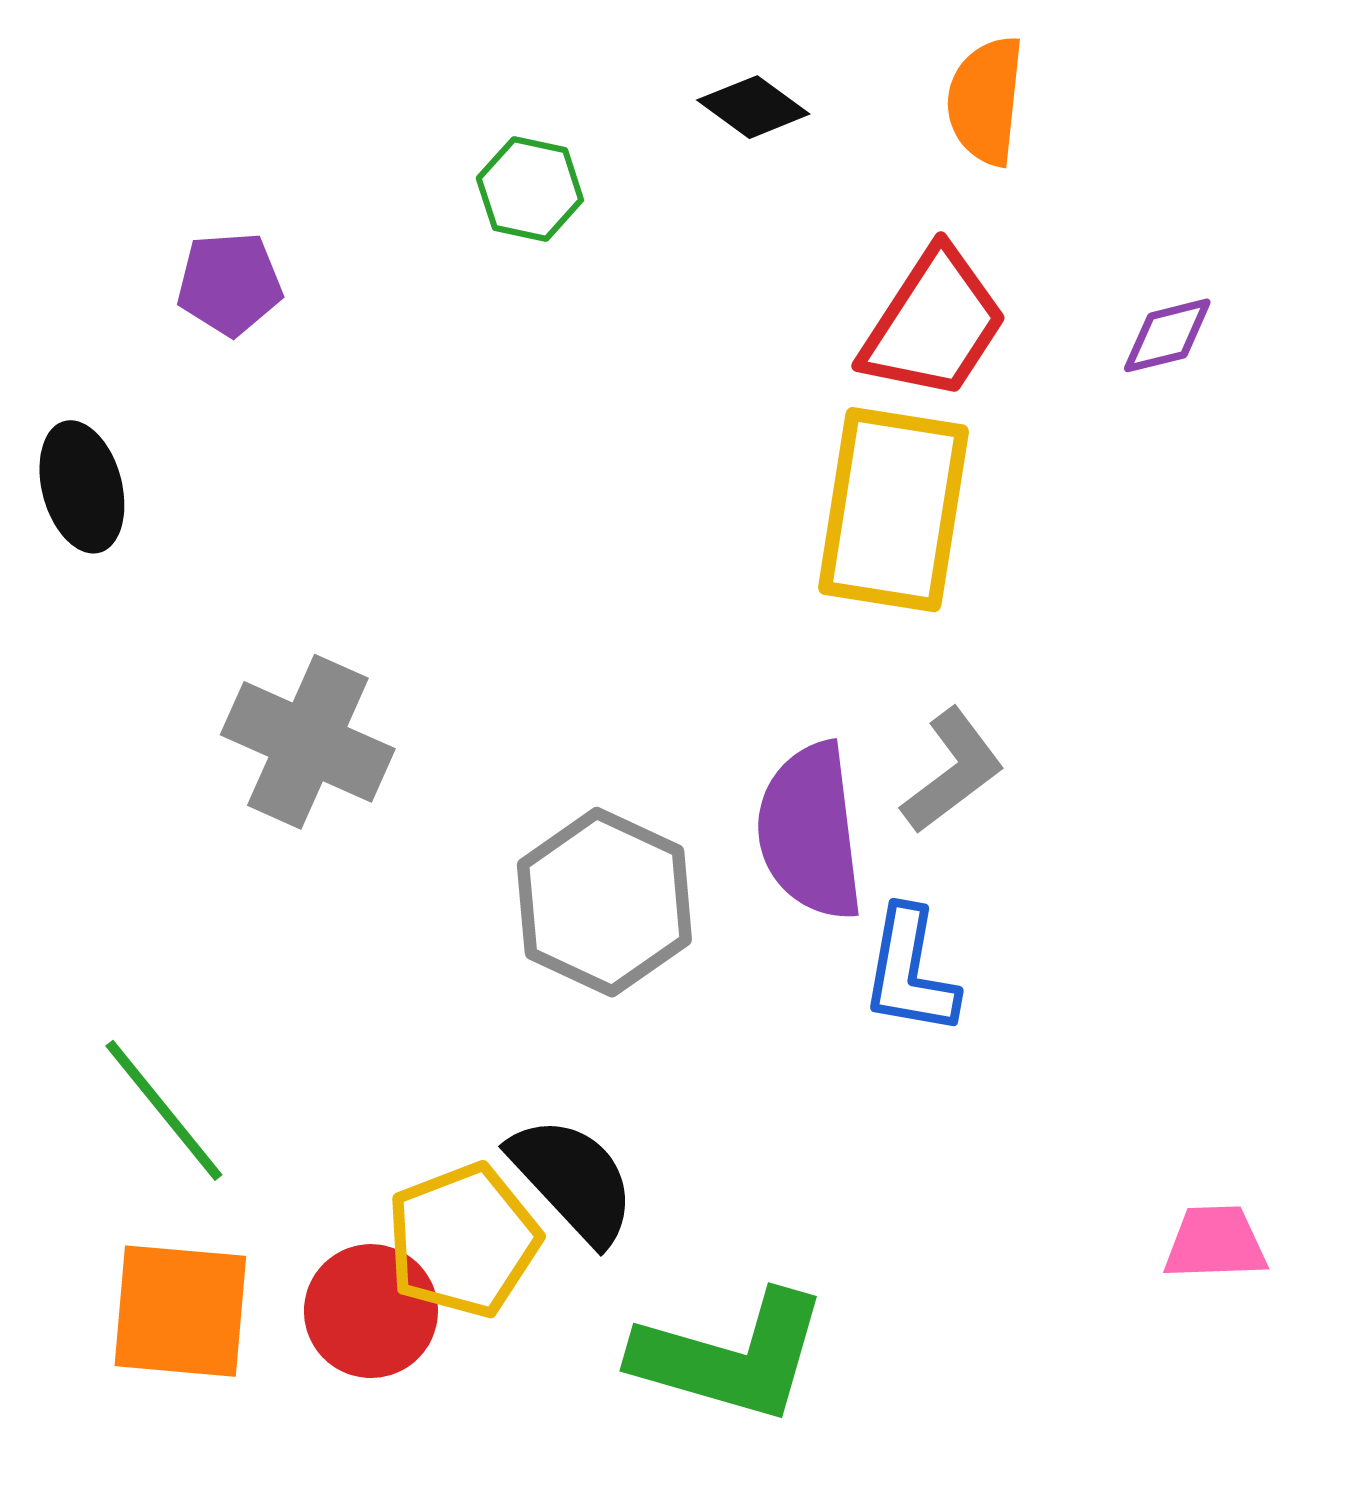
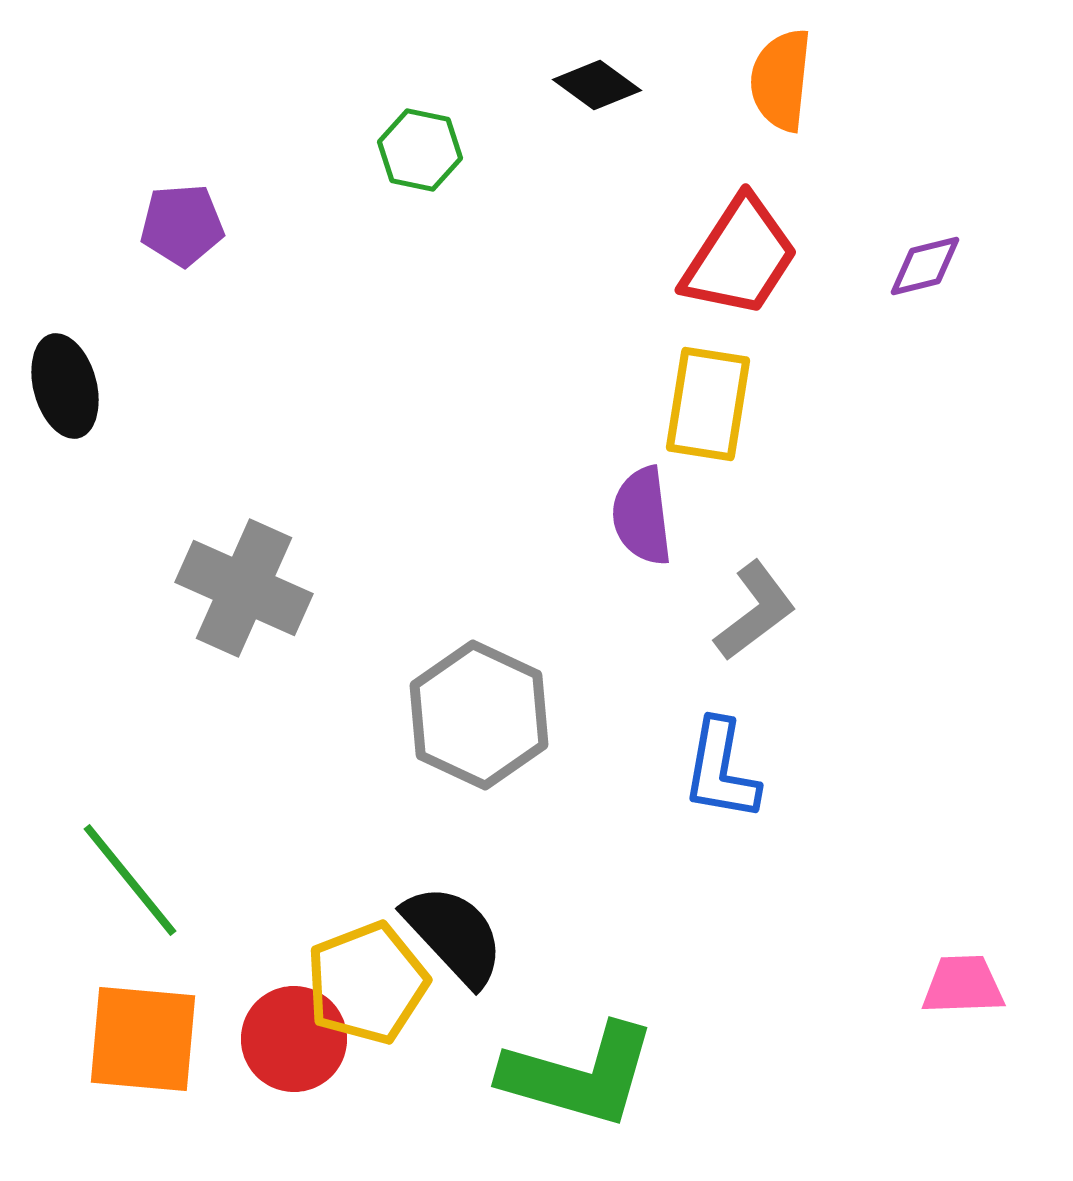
yellow rectangle: (893, 510) -> (708, 404), size x0.7
purple semicircle: (810, 831) -> (642, 516), moved, size x0.7

